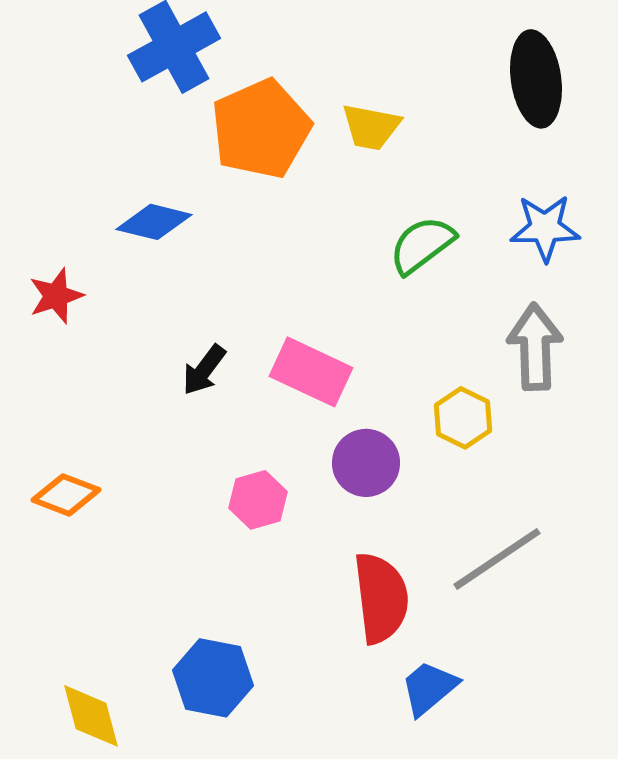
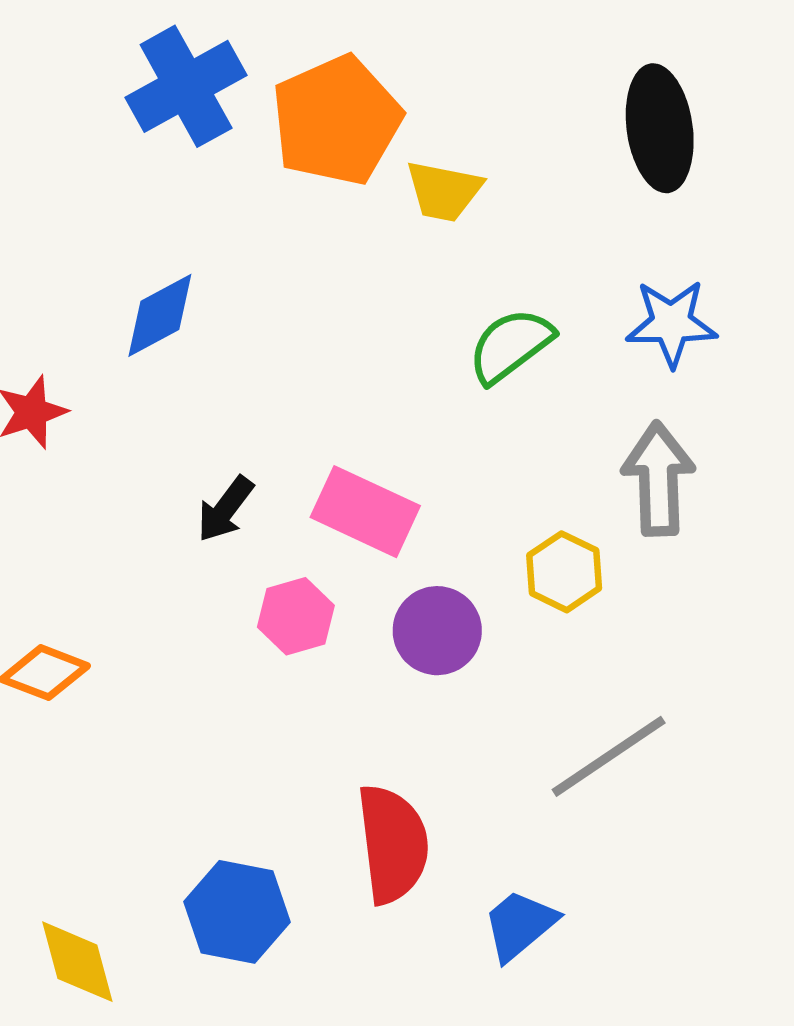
orange pentagon: (261, 129) -> (336, 120), moved
blue diamond: (154, 222) -> (160, 315), turned -42
pink hexagon: (258, 500) -> (296, 616), moved
red semicircle: (381, 598) -> (393, 844), moved

